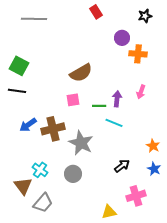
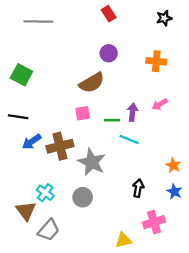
purple circle: (122, 38) -> (109, 53), moved
black line: (17, 91) -> (18, 117), moved
pink arrow: (141, 92) -> (160, 104), turned 40
black arrow: (122, 166) -> (138, 188), turned -42

